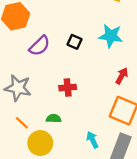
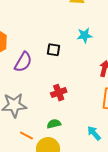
cyan star: (111, 36) -> (85, 35), size x0.7

